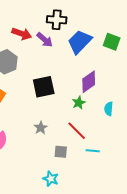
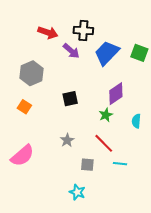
red arrow: (22, 34) -> (48, 33), moved
black square: (44, 87) -> (70, 99), size x0.7

